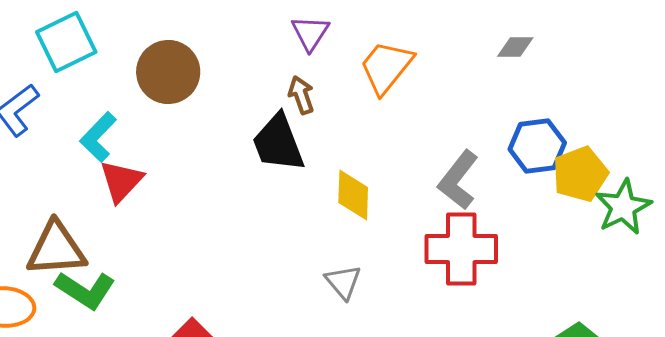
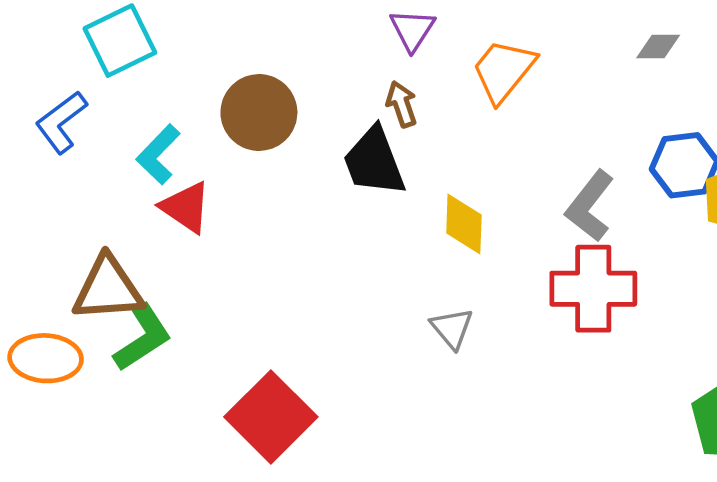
brown circle: (168, 72) -> (259, 112), moved
red triangle: (121, 181) -> (186, 207), turned -39
green L-shape: (85, 290) -> (143, 338), turned -66

